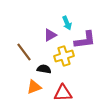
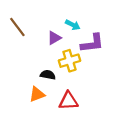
cyan arrow: (67, 23) -> (73, 25), turned -40
brown line: (24, 52) -> (17, 27), moved

